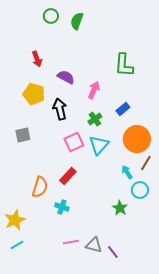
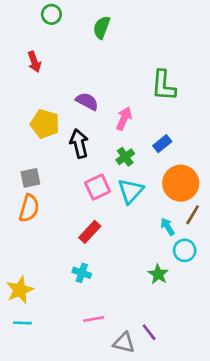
green circle: (51, 16) -> (51, 14), moved
red arrow: (37, 59) -> (34, 62), moved
orange semicircle: (40, 187) -> (29, 208), moved
cyan line: (17, 245) -> (22, 323), turned 32
gray triangle: (94, 245) -> (124, 343), moved

